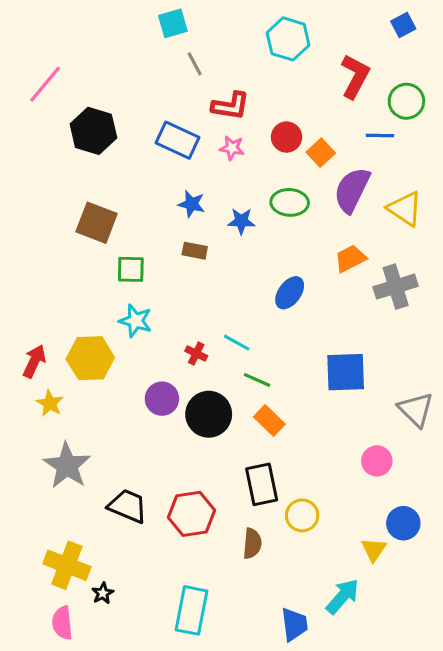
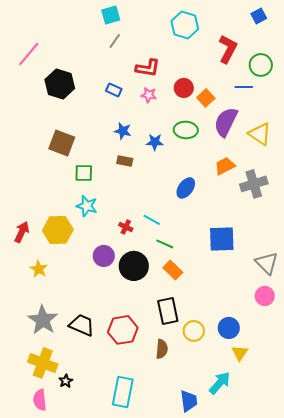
gray line: (195, 64) -> (115, 41), moved, turned 63
blue rectangle: (178, 140) -> (114, 90), size x0.6
yellow star: (50, 403) -> (39, 269), moved
pink circle: (377, 461) -> (265, 296), moved
gray star: (67, 466) -> (43, 320), moved
blue circle: (403, 523) -> (229, 328), moved

